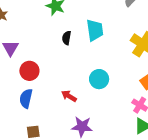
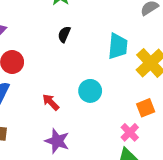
cyan trapezoid: (95, 30) -> (118, 46), moved

